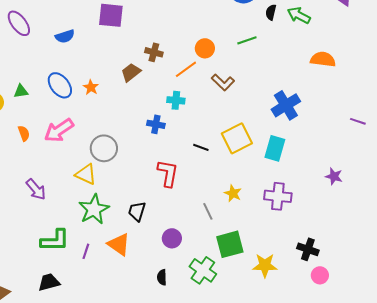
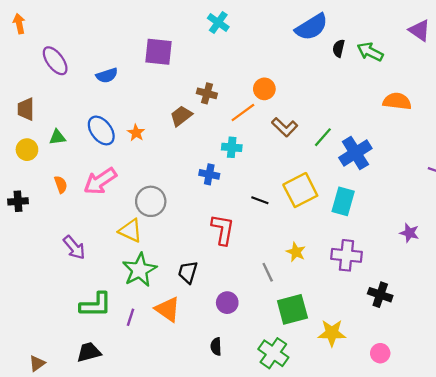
green line: (247, 40) -> (323, 137), moved, turned -30
black cross: (308, 249) -> (380, 295), moved
green cross: (203, 270) -> (273, 353), moved
pink circle: (320, 275) -> (380, 353), moved

